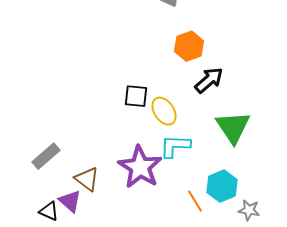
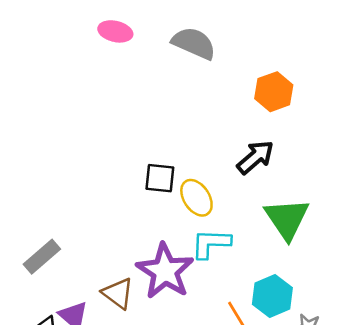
orange hexagon: (189, 46) -> (274, 92), moved
brown triangle: (87, 179) -> (118, 293), moved

